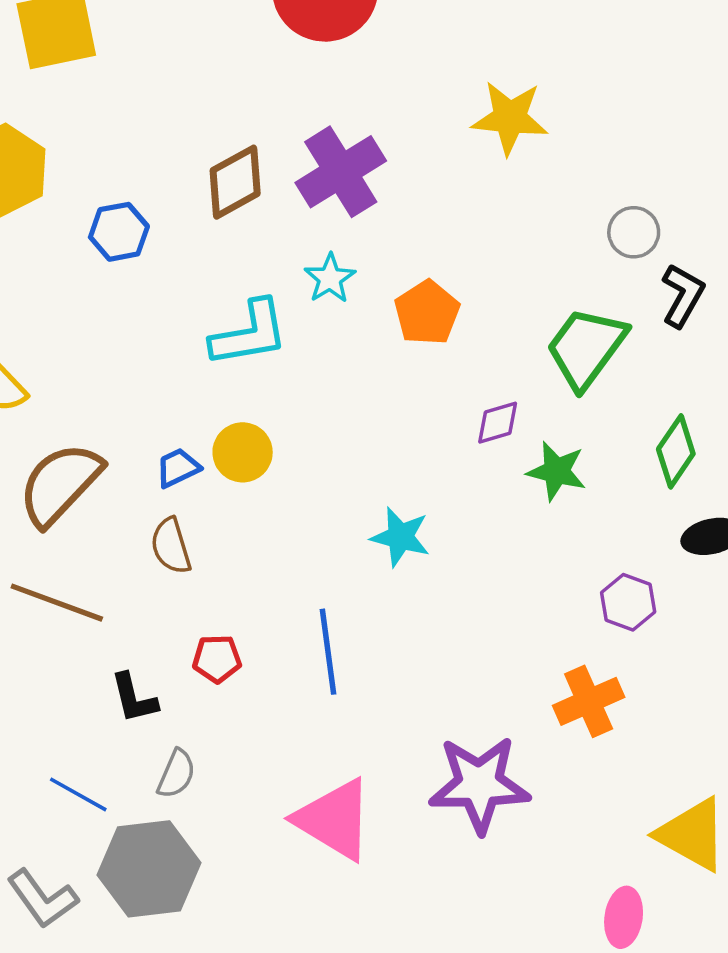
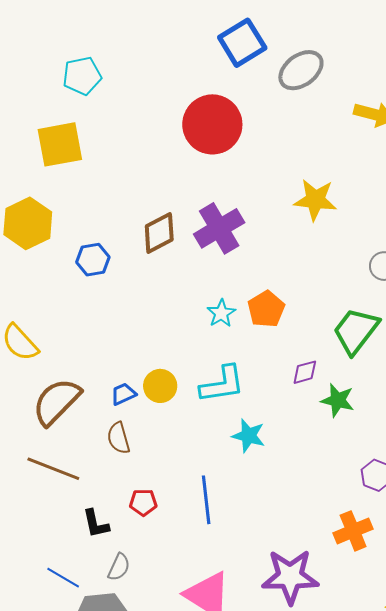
cyan star: (330, 278) -> (221, 313), moved
cyan L-shape: (249, 334) -> (222, 384), moved

